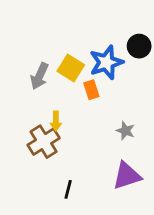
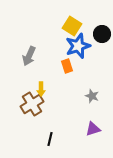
yellow square: (71, 68) -> (72, 26), moved
purple triangle: (127, 176) -> (93, 129), size x0.7

